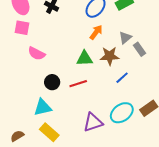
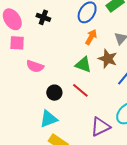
brown star: (110, 56) -> (108, 59), turned 30
green triangle: (85, 58) -> (83, 65), turned 30
red line: (78, 84) -> (80, 90), turned 66

